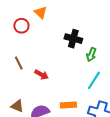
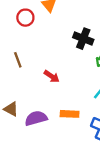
red arrow: (41, 75) -> (52, 76), moved

